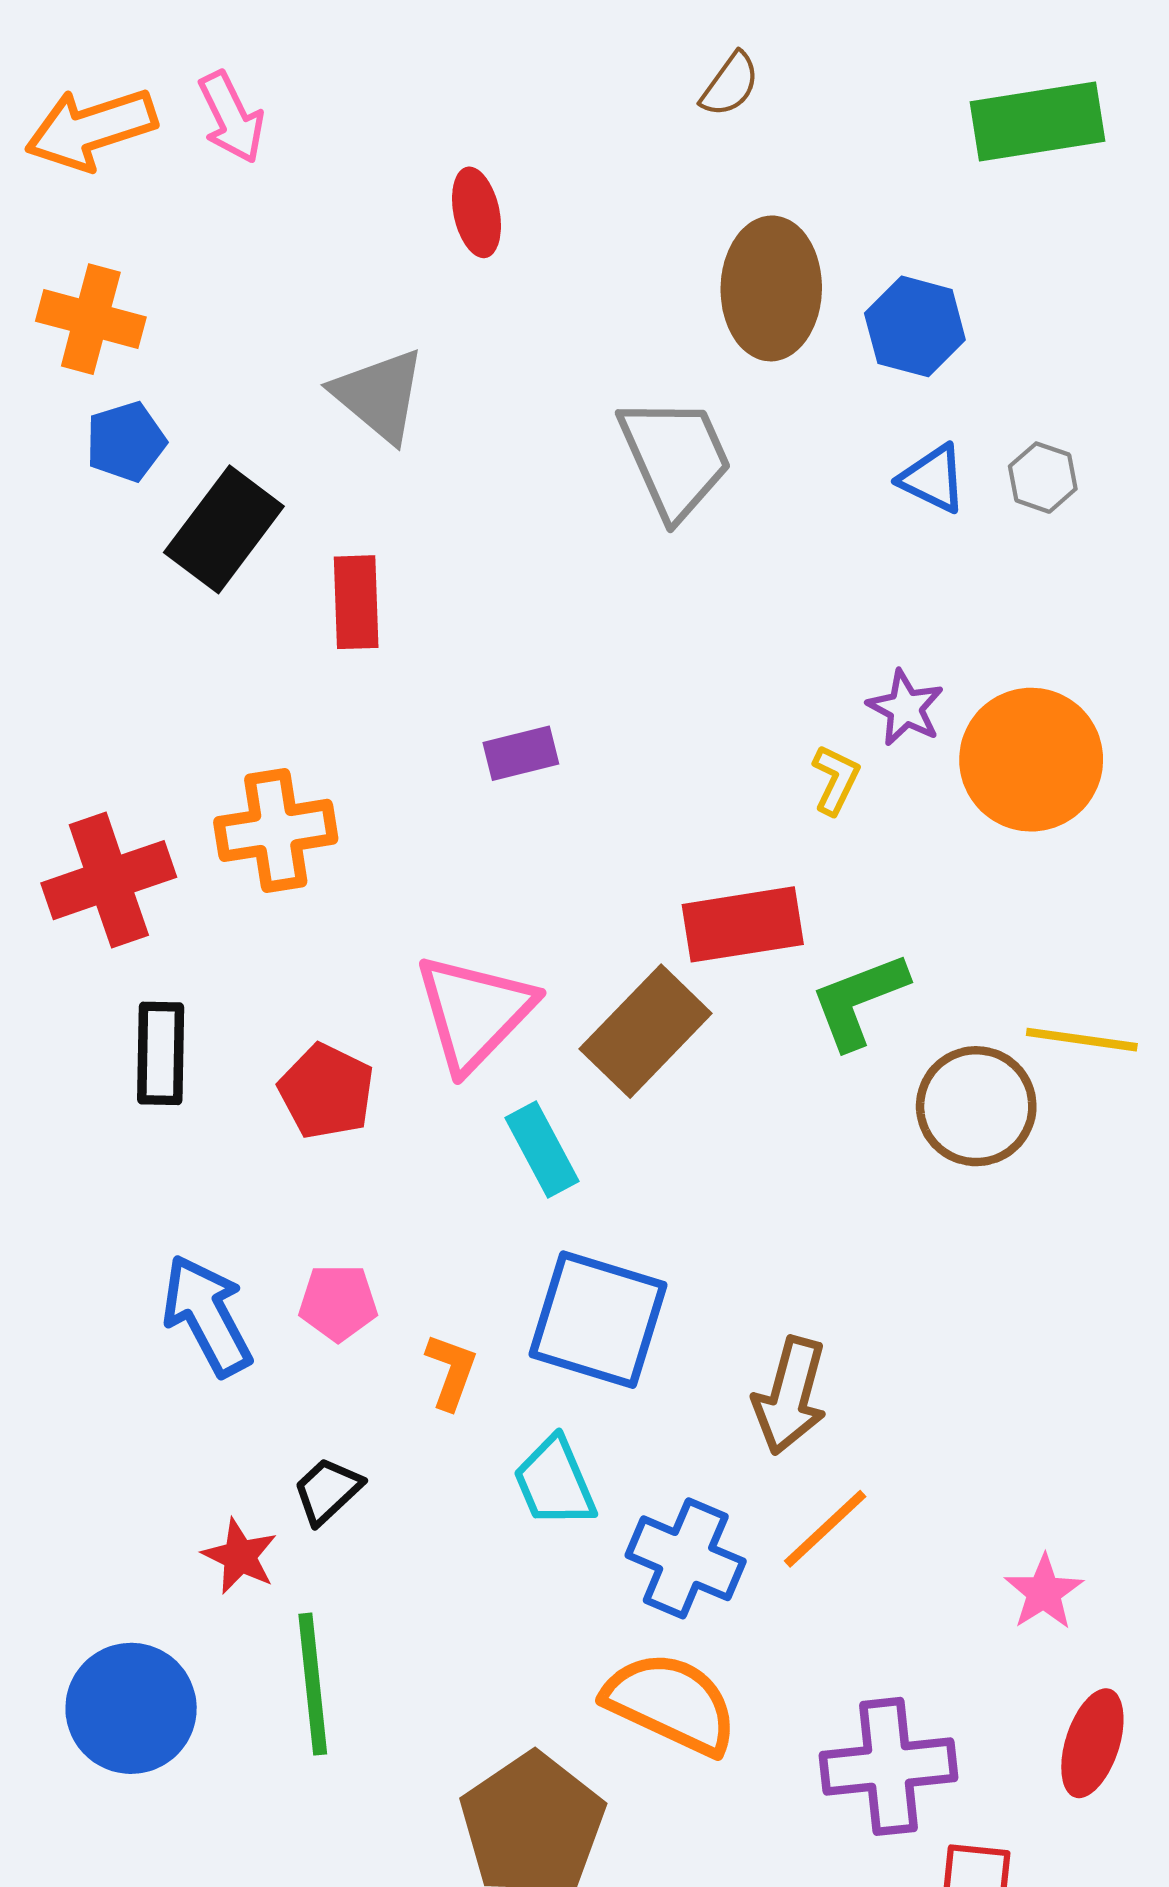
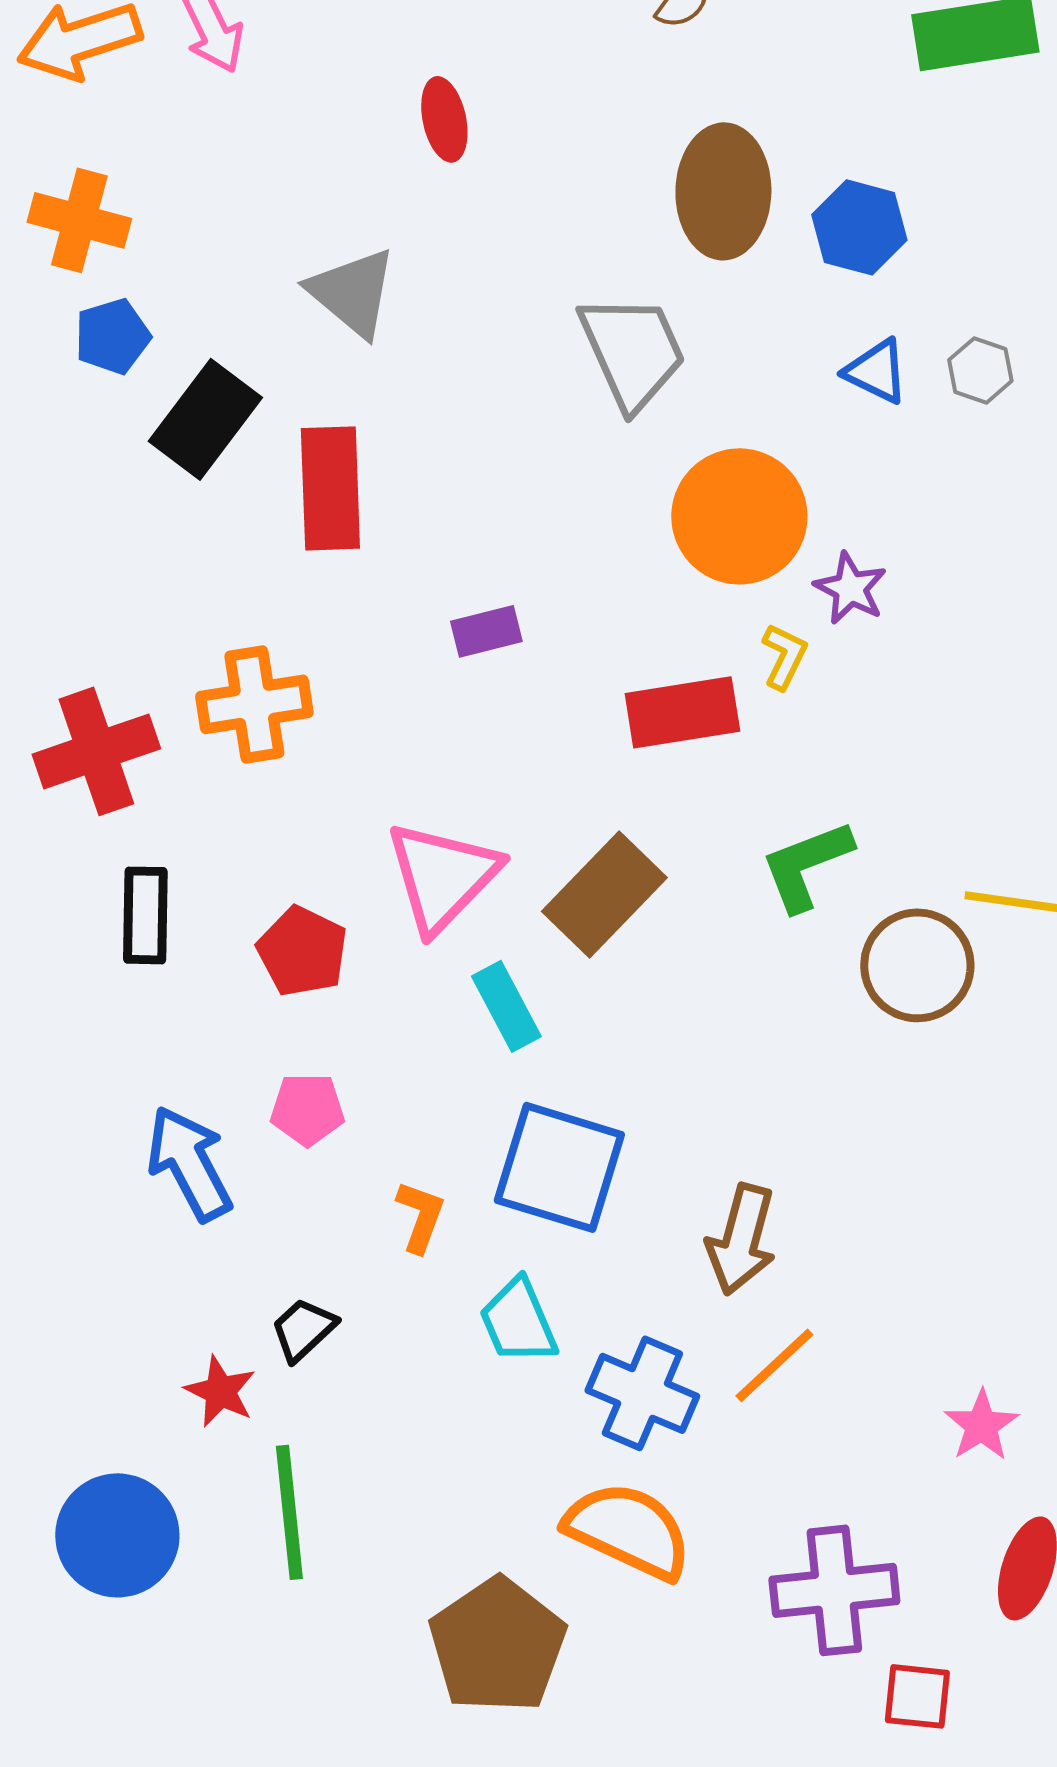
red rectangle: (356, 602) -> (330, 488), size x1.4
orange circle: (1031, 760) -> (739, 516), moved
red rectangle: (743, 924) -> (682, 712), moved
pink pentagon: (338, 1303) -> (307, 1109), moved

